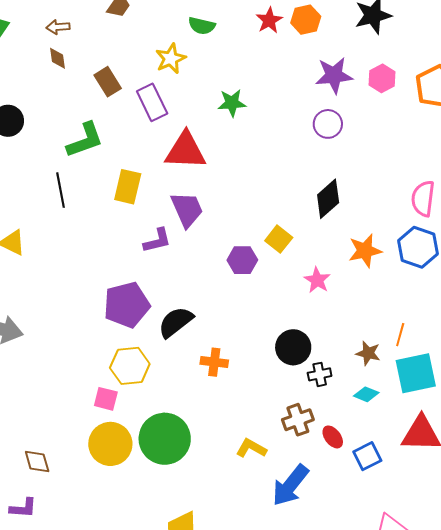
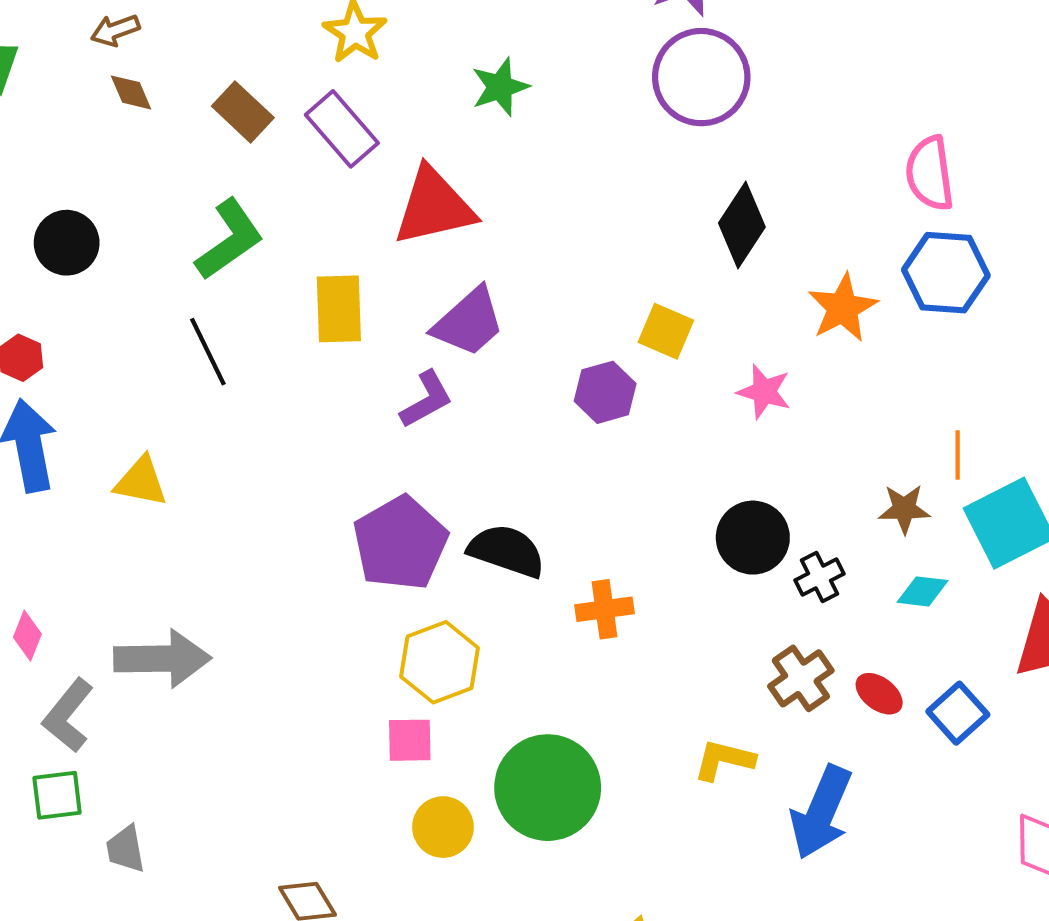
purple circle: (328, 124) -> (701, 77), size x1.6
purple trapezoid: (187, 210) -> (469, 322), turned 87
black semicircle: (176, 322) -> (507, 551), turned 72
yellow circle: (110, 444) -> (443, 827), size x0.7

